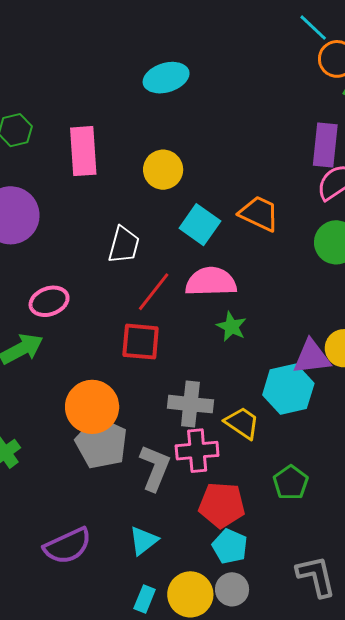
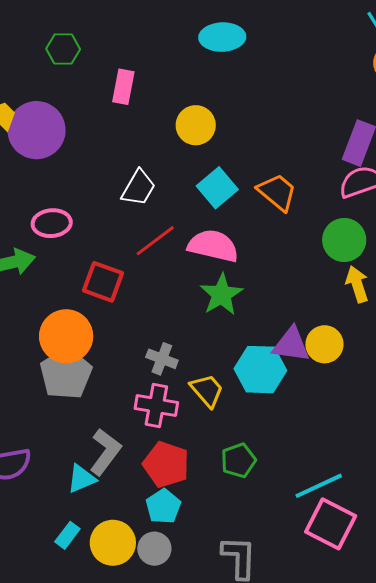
pink rectangle: (83, 151) -> (123, 87), size x0.7
green star: (231, 327) -> (221, 294), size x1.4
red square: (141, 342) -> (103, 282), moved
gray cross: (190, 404) -> (162, 359), size x0.7
gray L-shape: (155, 468) -> (105, 452), moved

